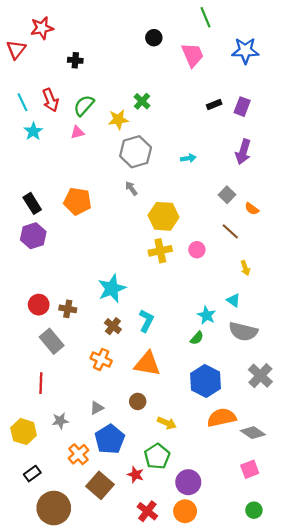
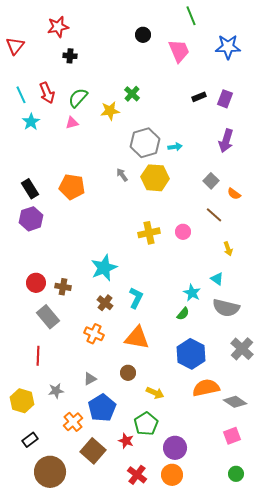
red star: (42, 28) -> (58, 27), moved
gray hexagon: (136, 152) -> (145, 143), moved
yellow hexagon: (164, 216) -> (155, 178), moved

